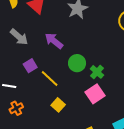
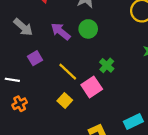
green circle: (77, 63) -> (88, 29), moved
yellow line: (50, 79) -> (68, 72), moved
pink square: (95, 94) -> (92, 87), moved

